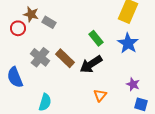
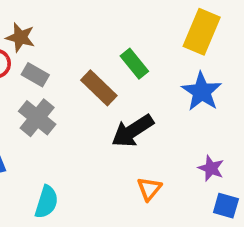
gray rectangle: (49, 22) -> (35, 75), moved
green rectangle: (96, 38) -> (134, 64), moved
brown rectangle: (65, 58) -> (99, 88), moved

